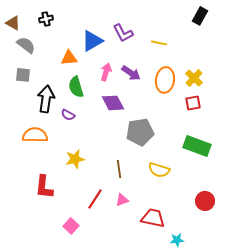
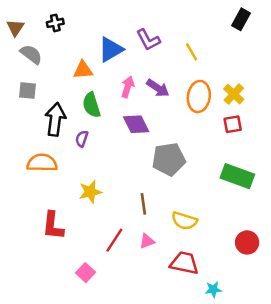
brown triangle: (13, 23) -> (15, 28), turned 35
yellow line: (159, 43) -> (192, 52), turned 49
purple semicircle: (68, 115) -> (82, 139), turned 80
yellow semicircle: (159, 170) -> (184, 221), moved

